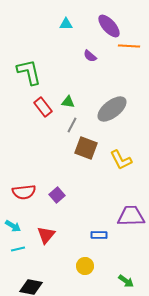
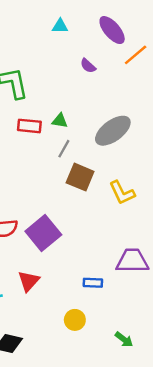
orange line: (129, 46) -> (136, 55), turned -45
red rectangle: (43, 107) -> (29, 126), turned -48
purple square: (57, 195) -> (43, 233), size x1.8

